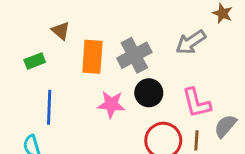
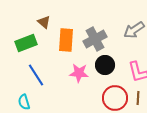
green rectangle: (35, 61) -> (26, 43), size x1.5
blue line: (49, 107) -> (36, 75), turned -35

